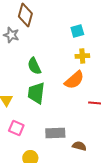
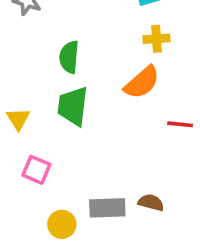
green semicircle: (34, 66) -> (69, 57), turned 30
gray rectangle: (55, 133) -> (107, 208), moved

